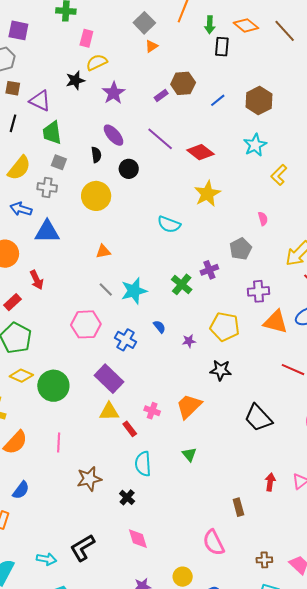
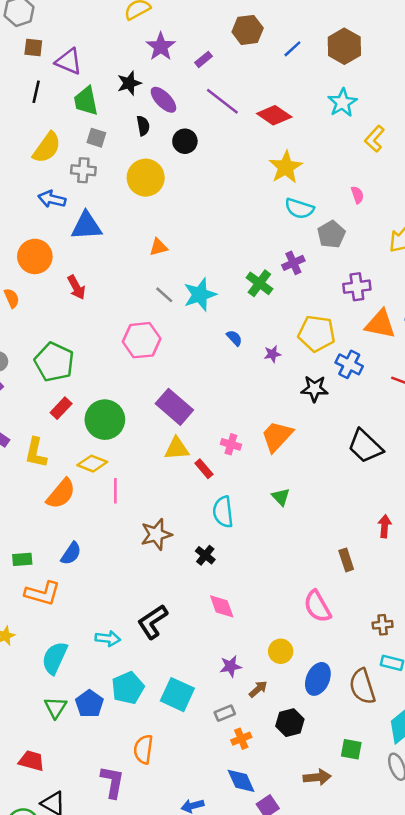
black star: (75, 80) -> (129, 83), moved
purple rectangle: (161, 96) -> (203, 59), moved
cyan semicircle: (169, 224) -> (299, 208), moved
red rectangle: (13, 302) -> (61, 408), moved
blue cross: (125, 340) -> (349, 364), moved
yellow diamond: (21, 376) -> (92, 464), moved

